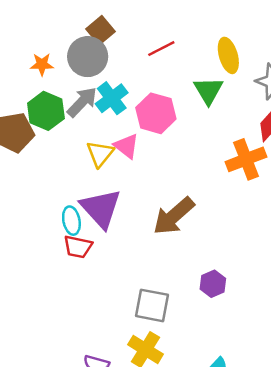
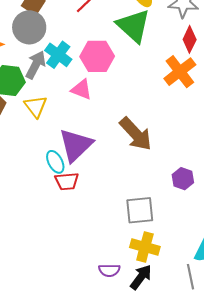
green triangle: (208, 91) -> (133, 26), size x1.4
yellow triangle: (100, 154) -> (36, 106), moved
purple triangle: (101, 208) -> (76, 145), turned 45
brown arrow: (174, 216) -> (136, 134), turned -75

